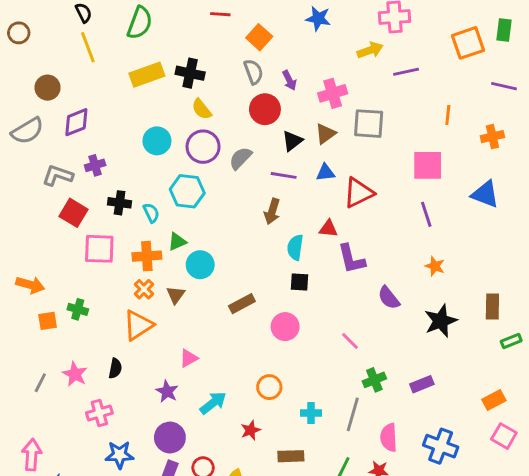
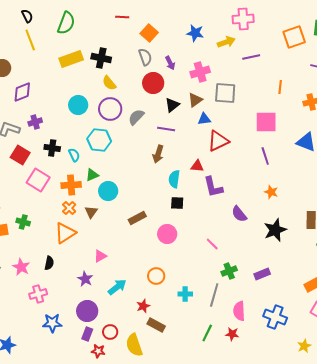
blue star: (318, 18) -> (195, 33), moved
blue triangle: (325, 173) -> (204, 119), moved
pink square: (99, 249) -> (38, 180), turned 30
brown rectangle: (291, 456) -> (156, 325), moved, turned 30

